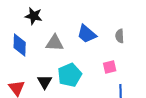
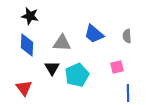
black star: (34, 16) -> (30, 16), moved
black triangle: (45, 82) -> (52, 68), moved

